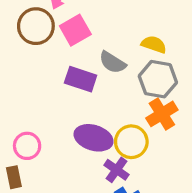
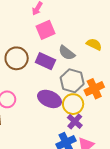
brown circle: (36, 26) -> (17, 58), moved
gray hexagon: (158, 79) -> (72, 81), moved
purple cross: (117, 170) -> (75, 121), moved

